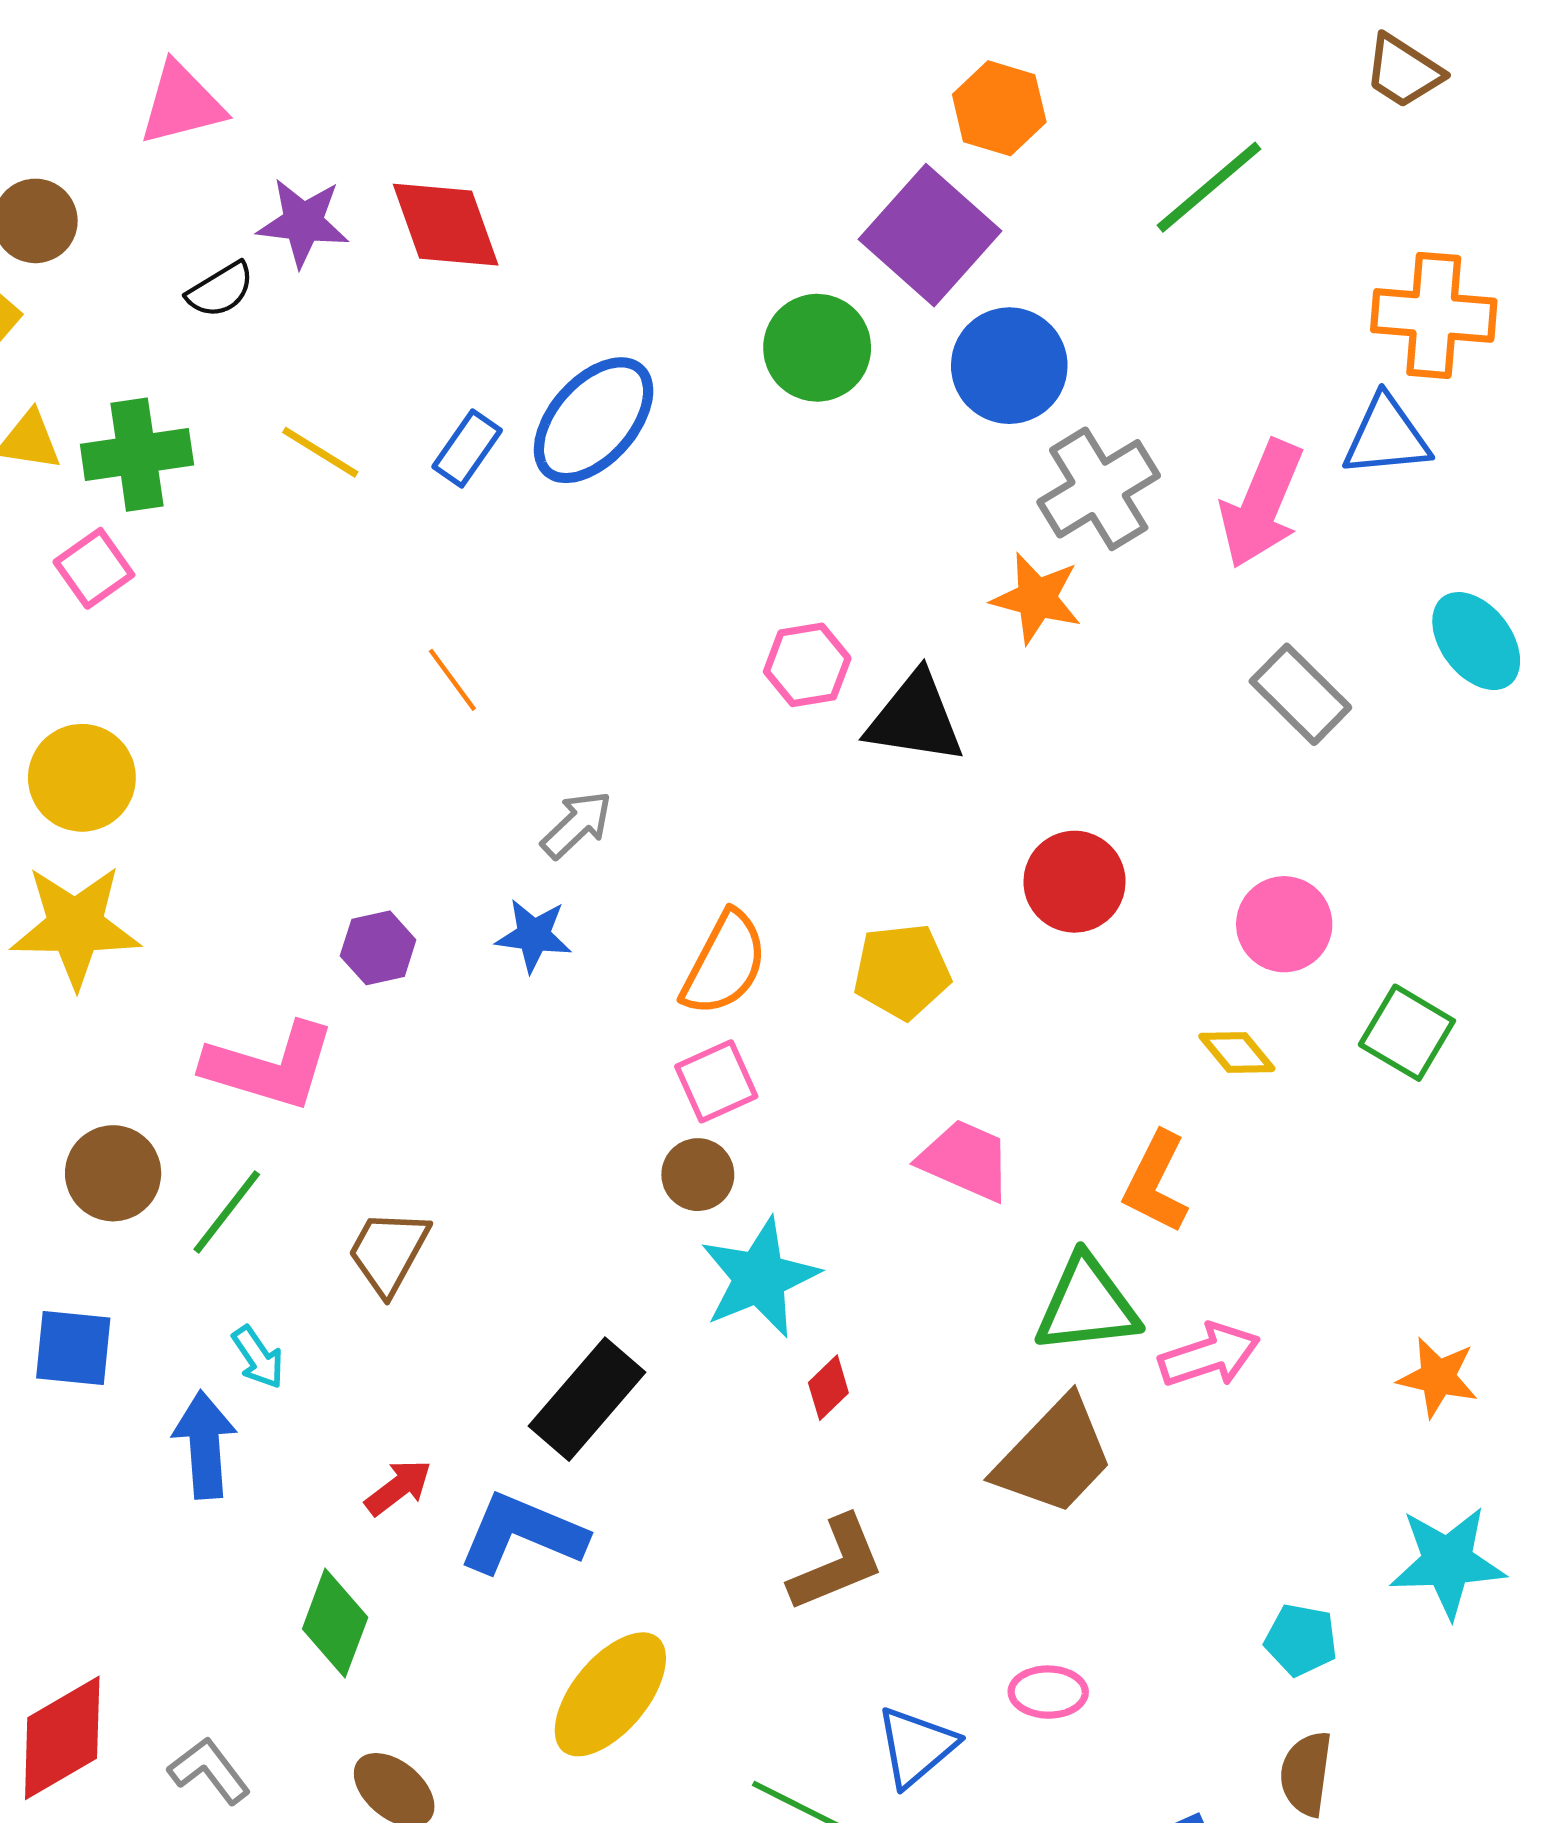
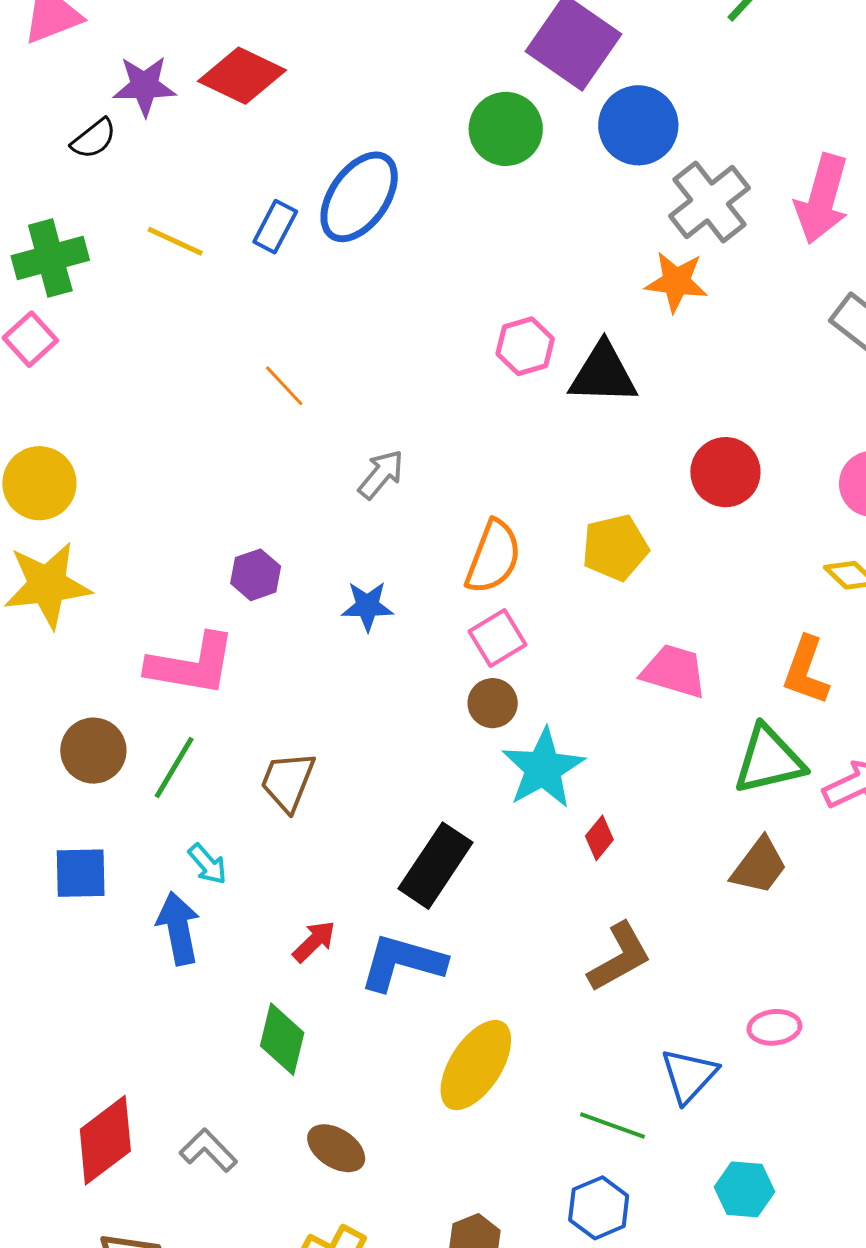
red diamond: (446, 225) -> (242, 76), turned -38
blue star: (534, 935) -> (367, 606), moved
brown trapezoid: (1054, 1456) -> (759, 866), size x0.7

